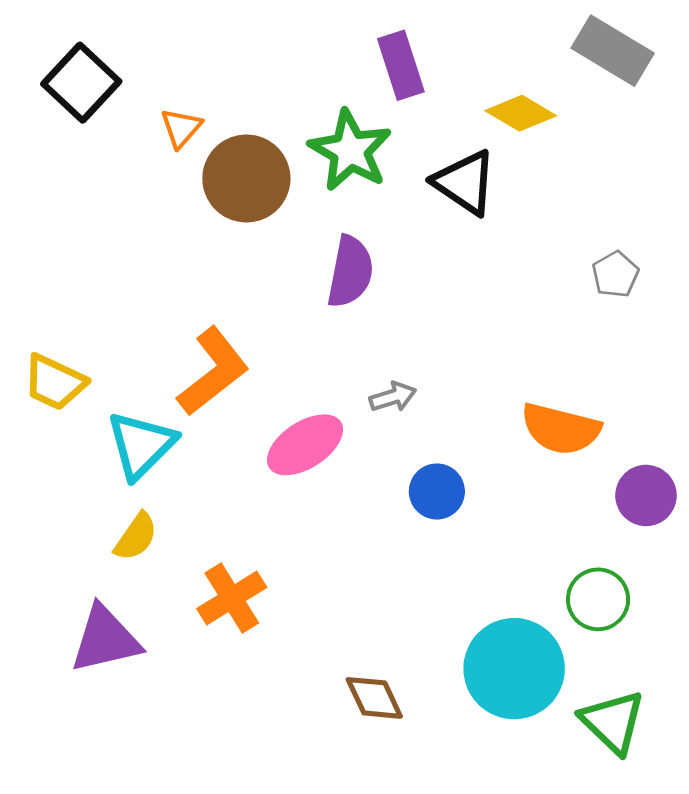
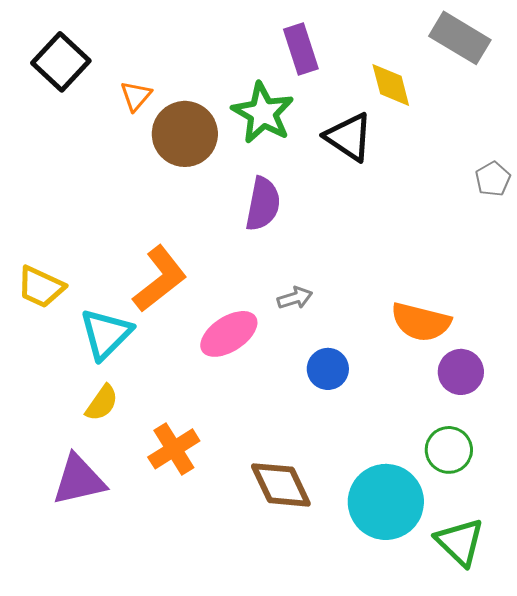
yellow diamond: (521, 113) -> (391, 85), turned 45
gray pentagon: (615, 274) -> (493, 179), moved
purple circle: (646, 495) -> (461, 372), moved
brown diamond: (374, 698) -> (281, 485), moved, size x1.4

